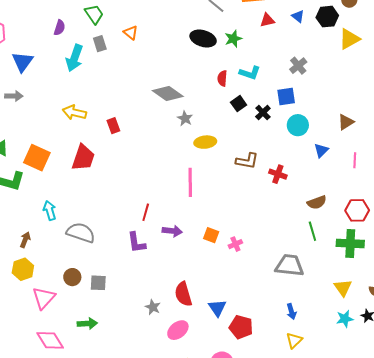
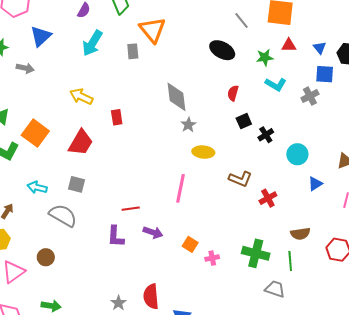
orange triangle: (131, 33) -> (153, 30), size x1.8
green star: (233, 39) -> (265, 57), moved
gray rectangle: (100, 44) -> (133, 51), moved
cyan L-shape: (250, 73) -> (276, 84), moved
gray diamond: (168, 93) -> (176, 97), turned 36
blue square: (286, 96) -> (325, 74), moved
red cross: (278, 174) -> (268, 198), turned 30
cyan arrow: (50, 210) -> (37, 187), turned -72
red line: (146, 212) -> (131, 209), turned 54
green cross: (350, 243) -> (256, 253), moved
gray trapezoid: (290, 265) -> (275, 289), moved, size x0.7
gray square: (98, 283) -> (76, 184), moved

